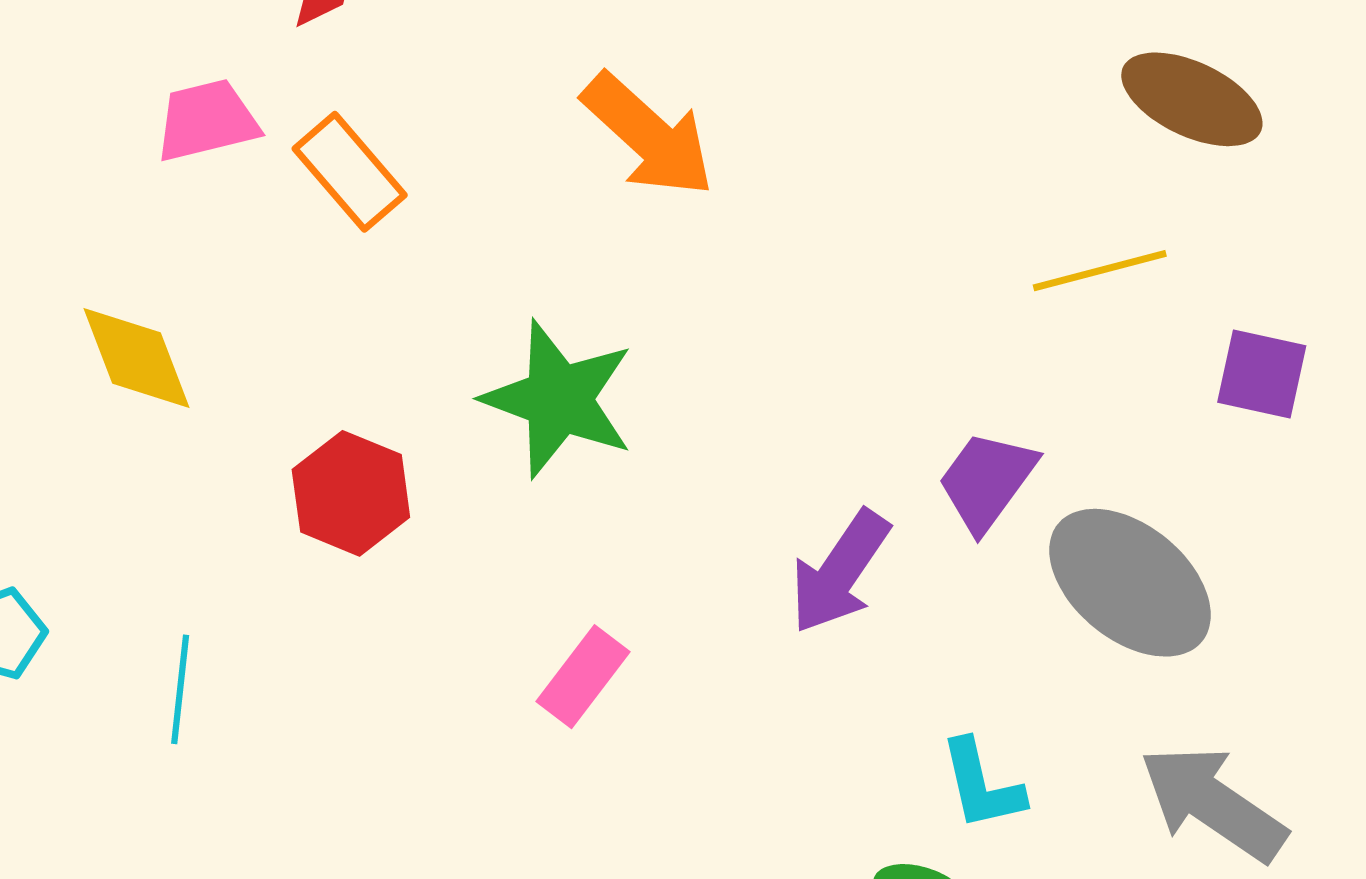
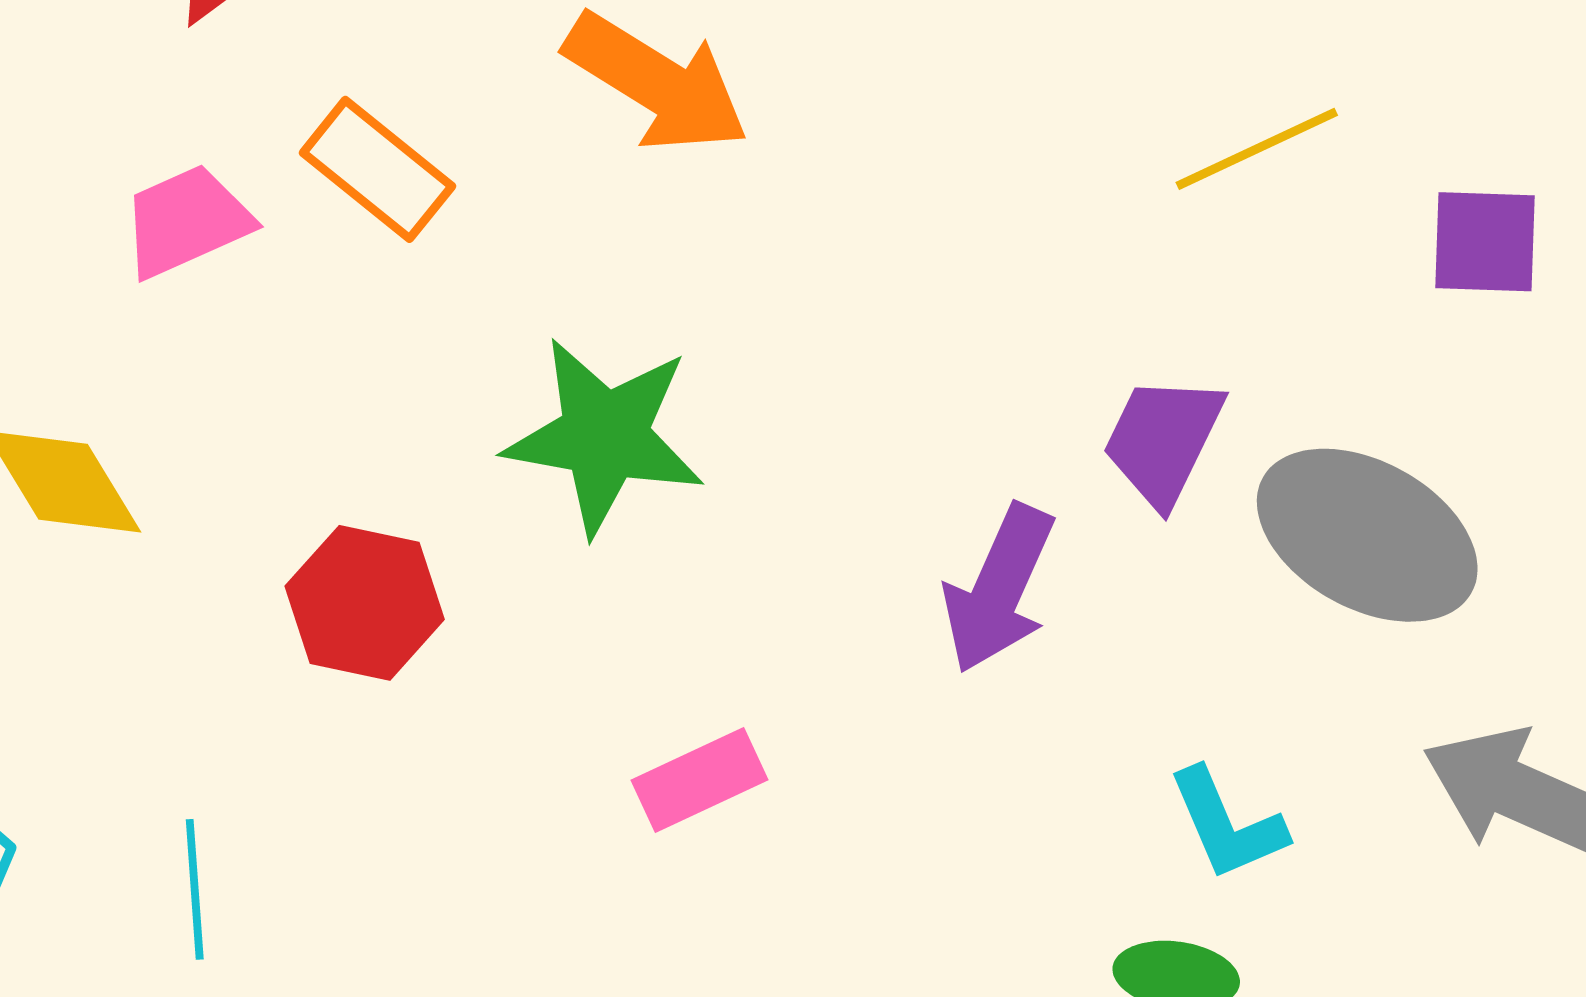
pink trapezoid: (207, 120) -> (187, 221), moved
orange rectangle: (350, 172) -> (377, 169), moved
pink rectangle: (583, 677) -> (699, 780), turned 38

